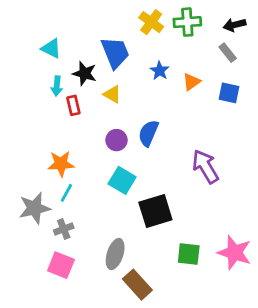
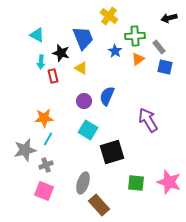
green cross: (187, 22) -> (135, 36), moved
gray rectangle: (228, 53) -> (159, 47), moved

